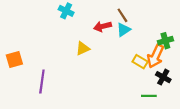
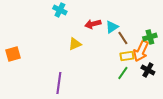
brown line: (122, 15) -> (123, 38), moved
yellow rectangle: (140, 62) -> (127, 56), turned -40
purple line: (42, 82) -> (59, 83), moved
green line: (149, 96) -> (123, 73), moved, turned -56

